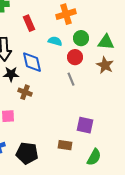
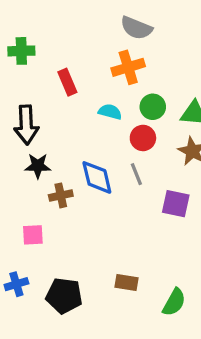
blue diamond: (32, 62) -> (97, 177), moved
brown cross: (25, 92) -> (61, 195), turned -32
purple square: (85, 125) -> (176, 204), moved

